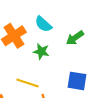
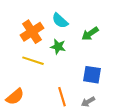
yellow line: (28, 83) -> (33, 61), moved

